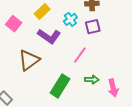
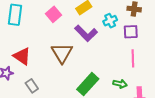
pink line: (80, 55) -> (133, 58), moved, turned -48
brown triangle: (29, 60) -> (62, 53), turned -35

